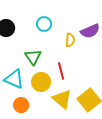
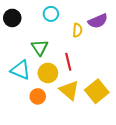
orange circle: (21, 105) -> (38, 96), moved

